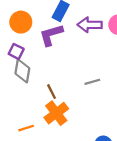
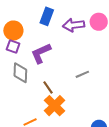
purple L-shape: (51, 35) -> (41, 53), moved
purple square: (16, 51) -> (13, 47), moved

